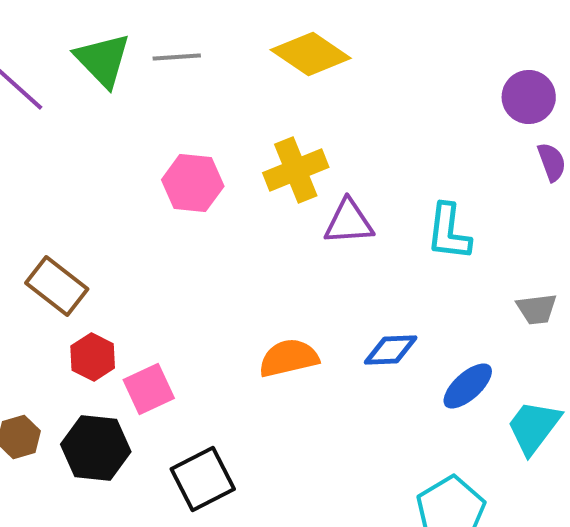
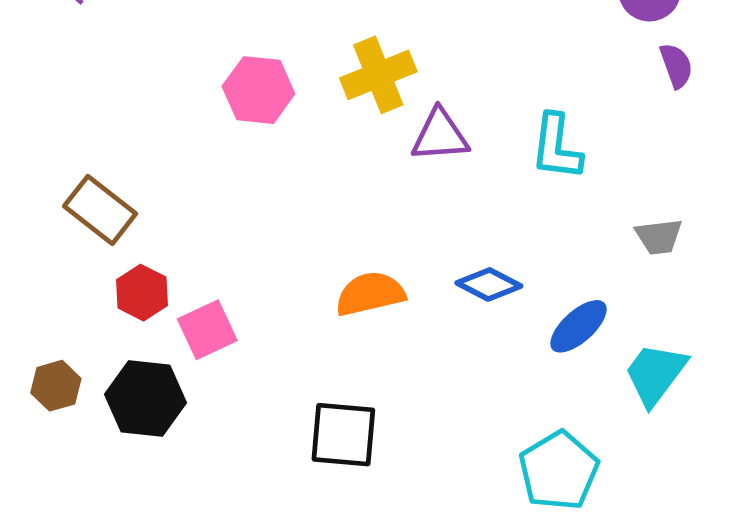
blue diamond: (391, 350) -> (489, 284), turned 30
black square: (203, 479) -> (343, 435), moved, turned 32

